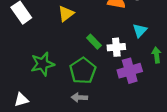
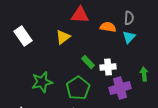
cyan triangle: (140, 30) -> (129, 37), moved

